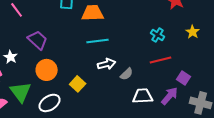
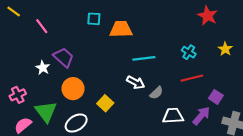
cyan line: (98, 41) -> (144, 58), moved
white star: (11, 57) -> (43, 68), moved
white arrow: (107, 64) -> (136, 82), turned 42

